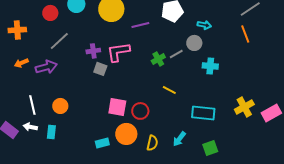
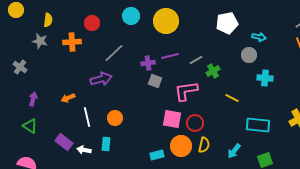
red circle: (50, 13) -> (92, 23), moved
purple line: (140, 25) -> (170, 56), moved
pink L-shape: (118, 52) -> (186, 91), moved
gray line: (176, 54) -> (196, 60), moved
orange arrow: (21, 63) -> (68, 98), moved
yellow line: (169, 90) -> (232, 98), moved
white arrow: (30, 127) -> (84, 150), moved
yellow semicircle: (152, 143) -> (204, 145), moved

